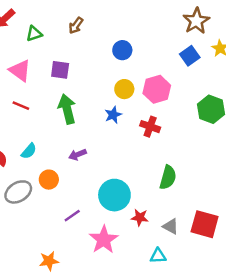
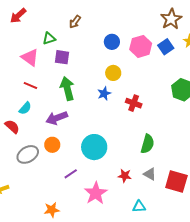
green triangle: (34, 34) -> (49, 38), moved
pink hexagon: (157, 89) -> (141, 46), moved
cyan semicircle: (29, 151) -> (25, 108), moved
purple arrow: (78, 155) -> (57, 118), moved, size x1.5
cyan circle: (114, 195) -> (94, 147), moved
gray triangle: (171, 226) -> (150, 174), moved

